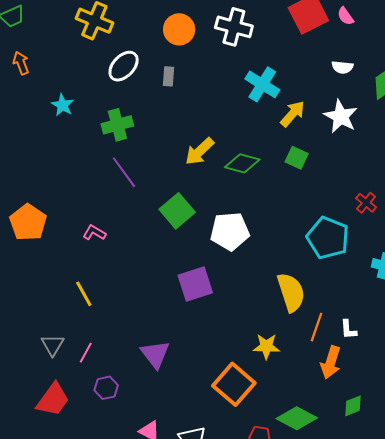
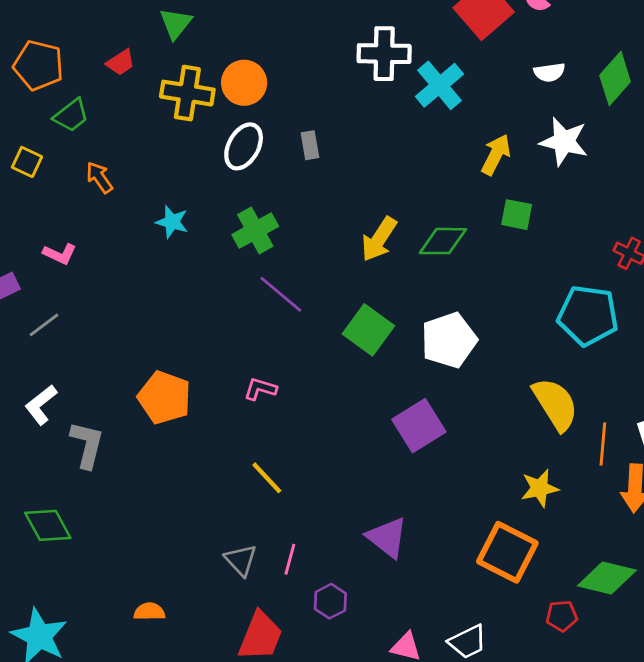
orange circle: (179, 29) -> (244, 83), moved
cyan cross: (262, 84) -> (439, 85), moved, turned 32

